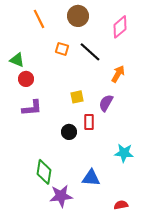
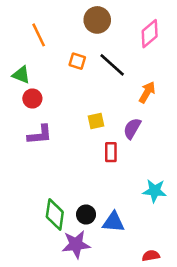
orange line: (39, 19) -> (39, 35), moved
black circle: (69, 132) -> (86, 214), moved

